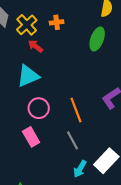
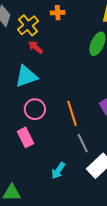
orange cross: (57, 22) -> (58, 13), moved
gray line: (73, 140) -> (83, 143), moved
cyan arrow: (80, 169) -> (58, 171), moved

